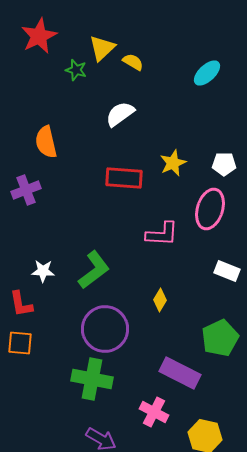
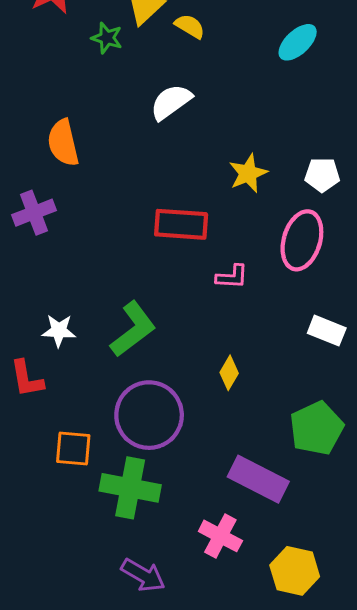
red rectangle: (124, 178) -> (181, 224), moved
pink L-shape: (162, 234) -> (232, 277), size x0.7
orange square: (20, 343) -> (73, 449), moved

